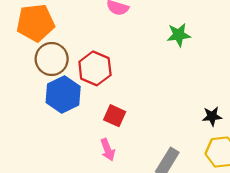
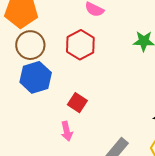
red hexagon: (95, 68) -> (80, 45), moved

